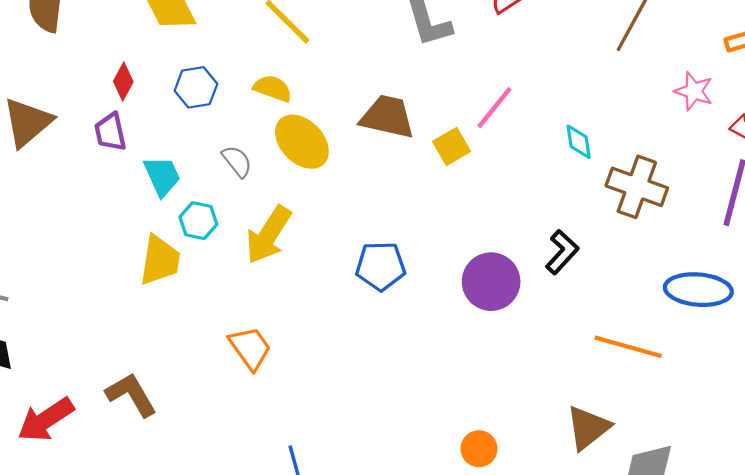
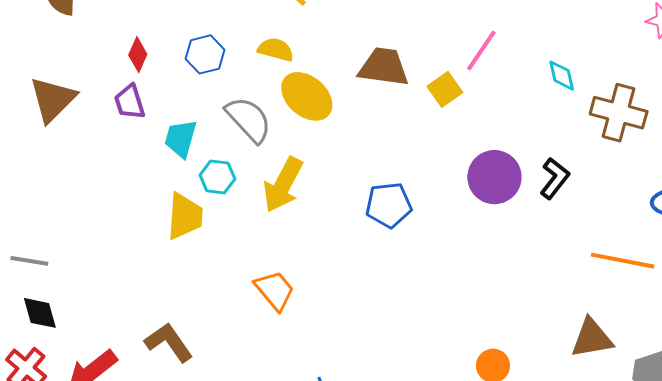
gray semicircle: (237, 161) -> (249, 119), size x1.6
cyan trapezoid: (162, 176) -> (181, 139), turned -135
purple circle: (491, 282) -> (494, 177), moved
brown triangle: (588, 428) -> (592, 338), turned 33

